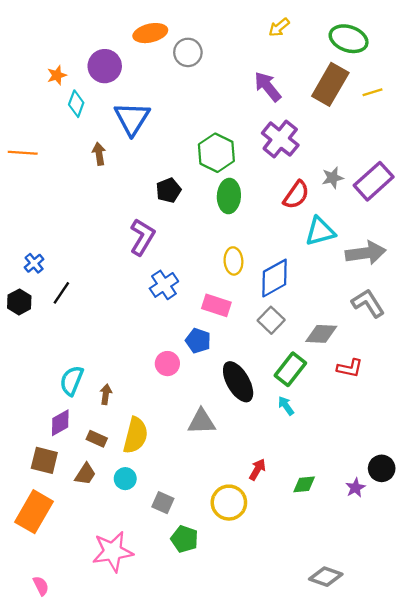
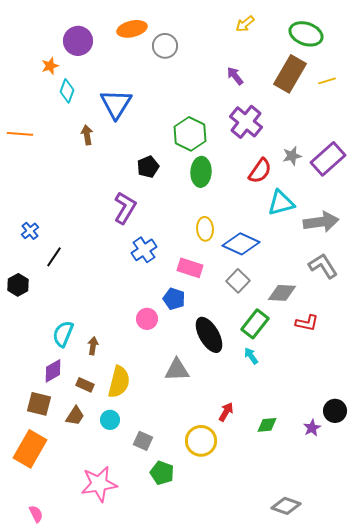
purple circle: (105, 66) -> (78, 41), moved
purple arrow: (268, 87) -> (235, 76), size x0.7
blue diamond: (275, 278) -> (241, 244), turned 54
black hexagon: (19, 302) -> (18, 285), moved

